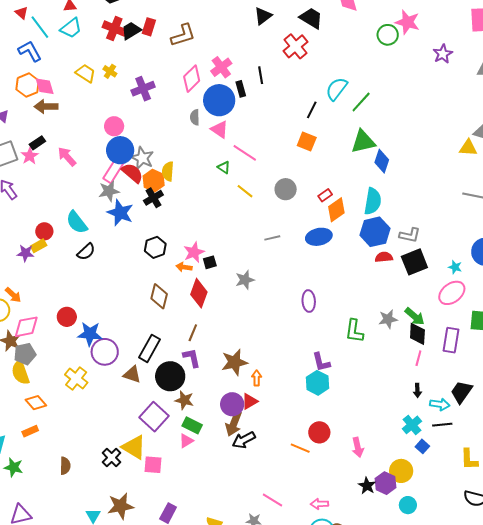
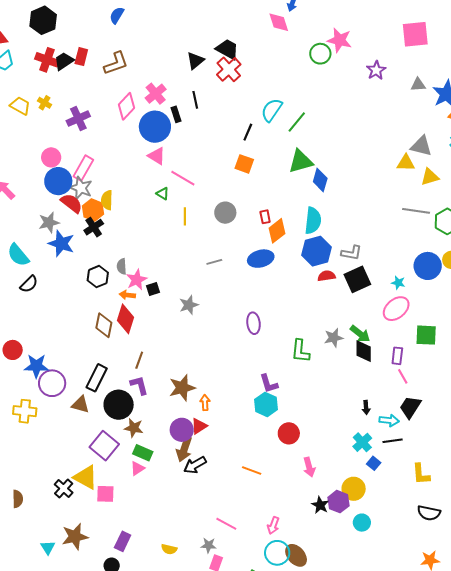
black triangle: (263, 16) -> (195, 61), moved
black trapezoid: (311, 18) -> (227, 49), moved
gray semicircle: (195, 117) -> (122, 266), moved
pink rectangle: (114, 171) -> (83, 168), moved
yellow line: (245, 191) -> (185, 216), turned 54
red rectangle: (325, 195) -> (265, 217), turned -64
red diamond: (199, 293) -> (125, 319), moved
purple rectangle: (451, 340) -> (397, 356), size x0.7
pink line: (418, 358) -> (403, 376), moved, turned -42
yellow cross: (76, 378) -> (25, 411), turned -30
red circle: (319, 432) -> (289, 433), moved
pink arrow: (319, 504) -> (273, 525), turned -66

